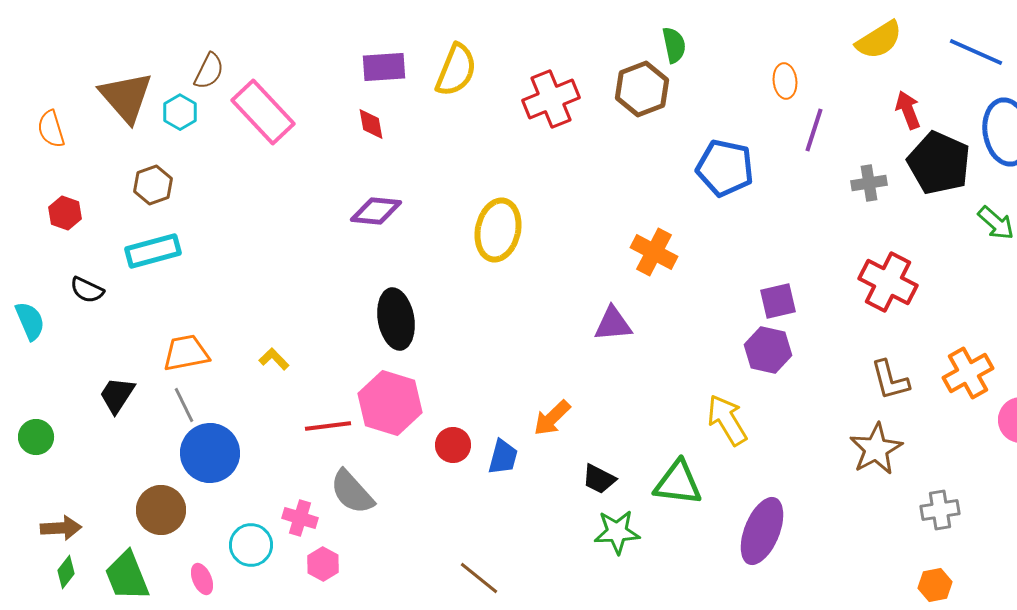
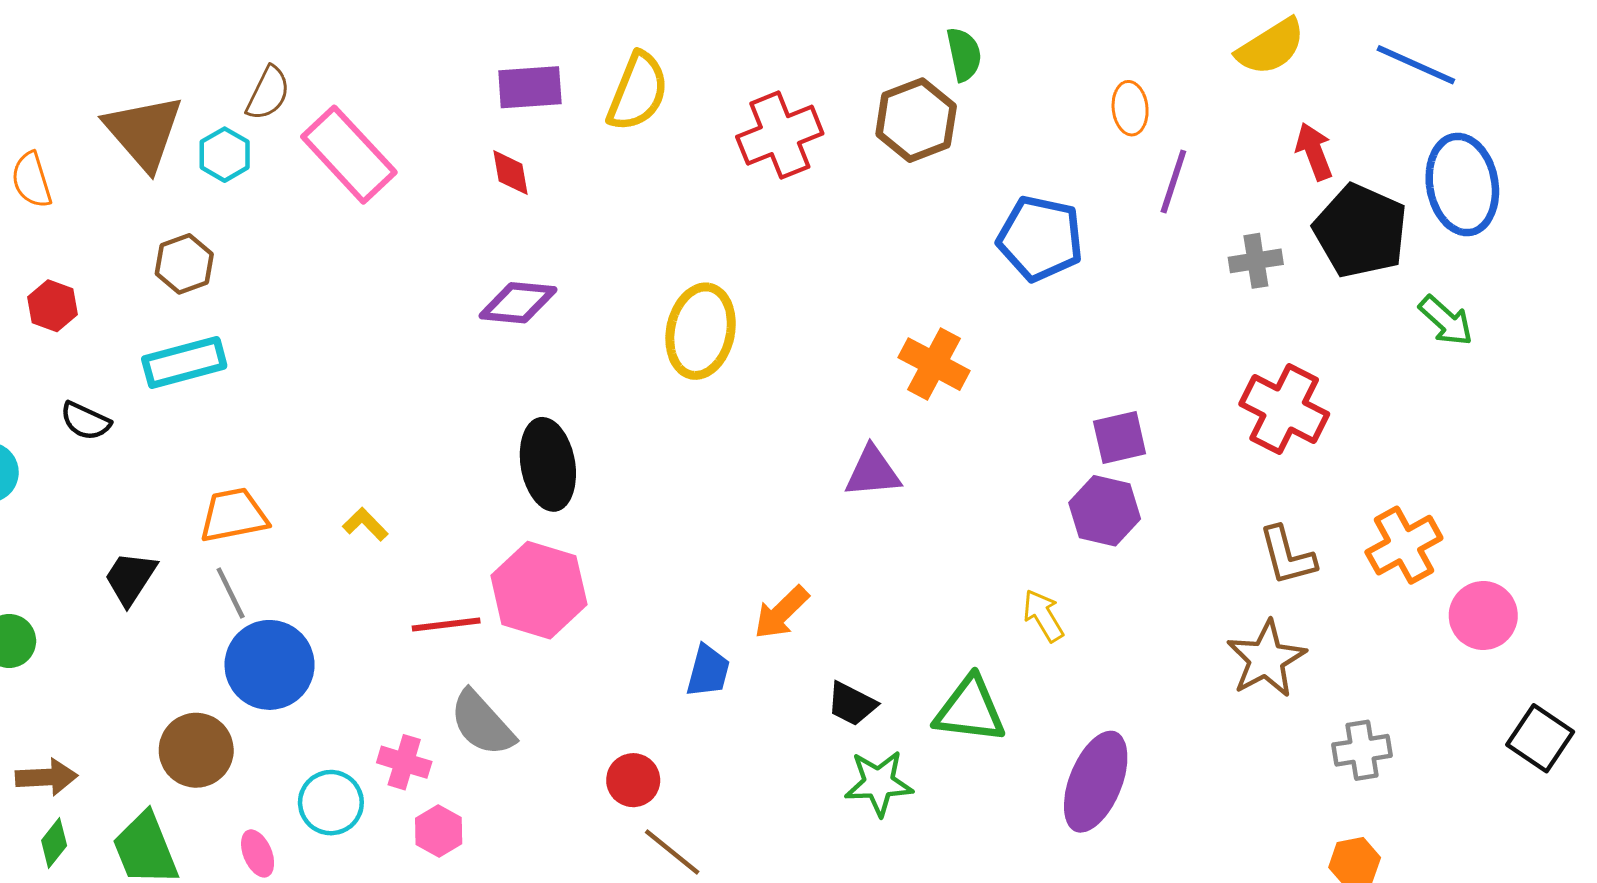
yellow arrow: (727, 420) -> (1043, 616), size x0.7
red circle: (453, 445) -> (633, 780), moved

